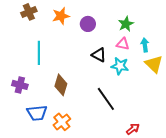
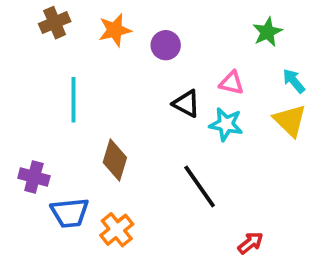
green star: (126, 24) -> (267, 32), moved
cyan arrow: (145, 45) -> (294, 81), moved, turned -32
purple cross: (20, 85) -> (34, 177), moved

